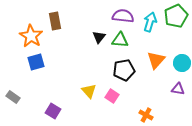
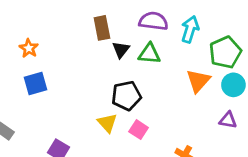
green pentagon: (176, 16) -> (225, 52), moved
brown rectangle: (55, 21) -> (102, 28), moved
orange star: (31, 36) -> (29, 48), size x0.6
black pentagon: (124, 70) -> (126, 96), moved

